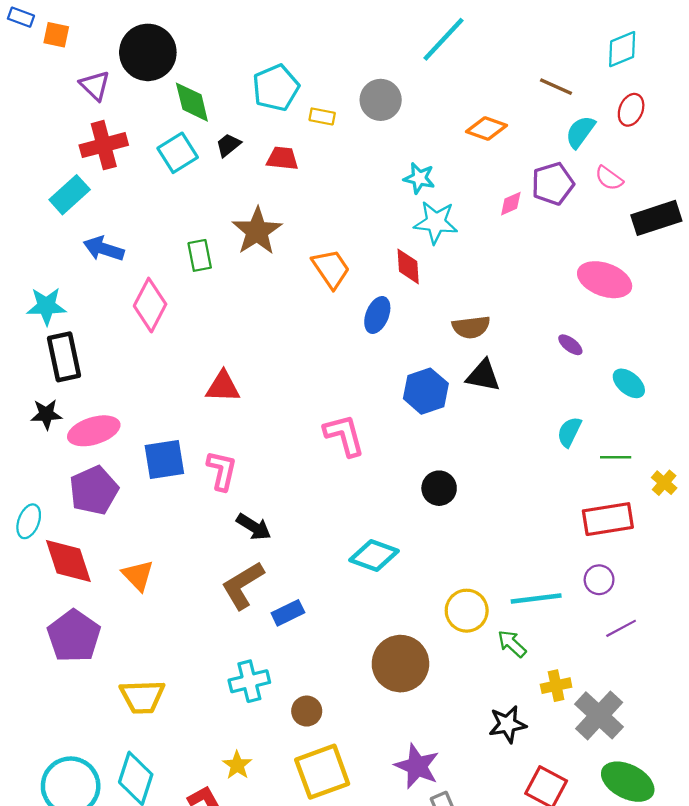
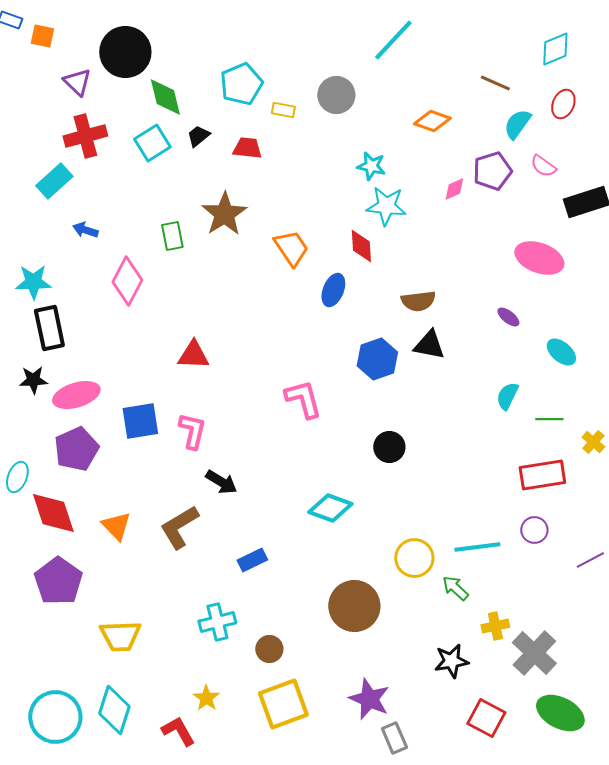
blue arrow: (104, 249) -> (85, 230), size x0.7
brown L-shape: (243, 585) -> (179, 527), moved
purple line: (621, 628) -> (590, 560), moved

